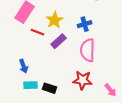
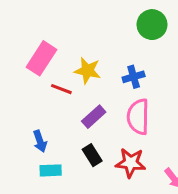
yellow star: (55, 20) -> (88, 71), turned -30
purple rectangle: (59, 41) -> (94, 117), moved
black rectangle: (50, 88) -> (92, 155), moved, turned 40

